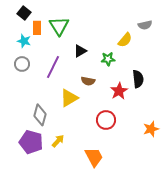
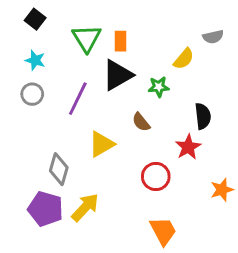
orange rectangle: (37, 28) -> (120, 41), moved
black triangle: (80, 51) -> (118, 75), size x1.6
brown semicircle: (88, 81) -> (141, 122), moved, turned 40
red star: (119, 91) -> (188, 147), moved
yellow arrow: (58, 141) -> (85, 207), size x1.5
orange trapezoid: (94, 157) -> (163, 231), moved

